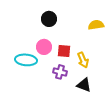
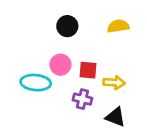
yellow semicircle: (96, 25) -> (118, 26), moved
yellow arrow: (83, 60) -> (114, 83), turned -63

